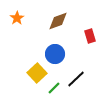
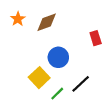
brown diamond: (58, 21) -> (47, 22), moved

